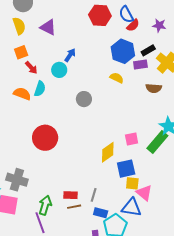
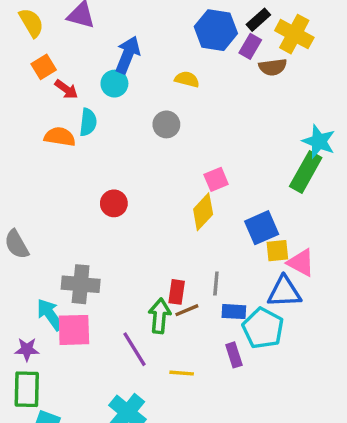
blue arrow: (70, 55) -> (128, 55), size x1.5
purple rectangle: (140, 64) -> (250, 46), turned -40
yellow semicircle: (117, 78) -> (187, 79), moved
brown semicircle: (154, 88) -> (273, 67), moved
red circle: (45, 138) -> (114, 203), size x0.6
pink square: (132, 139) -> (216, 179), moved
yellow diamond: (108, 152) -> (203, 212), moved
red rectangle: (70, 195) -> (177, 292), turned -72
green arrow: (45, 205) -> (160, 316), moved

